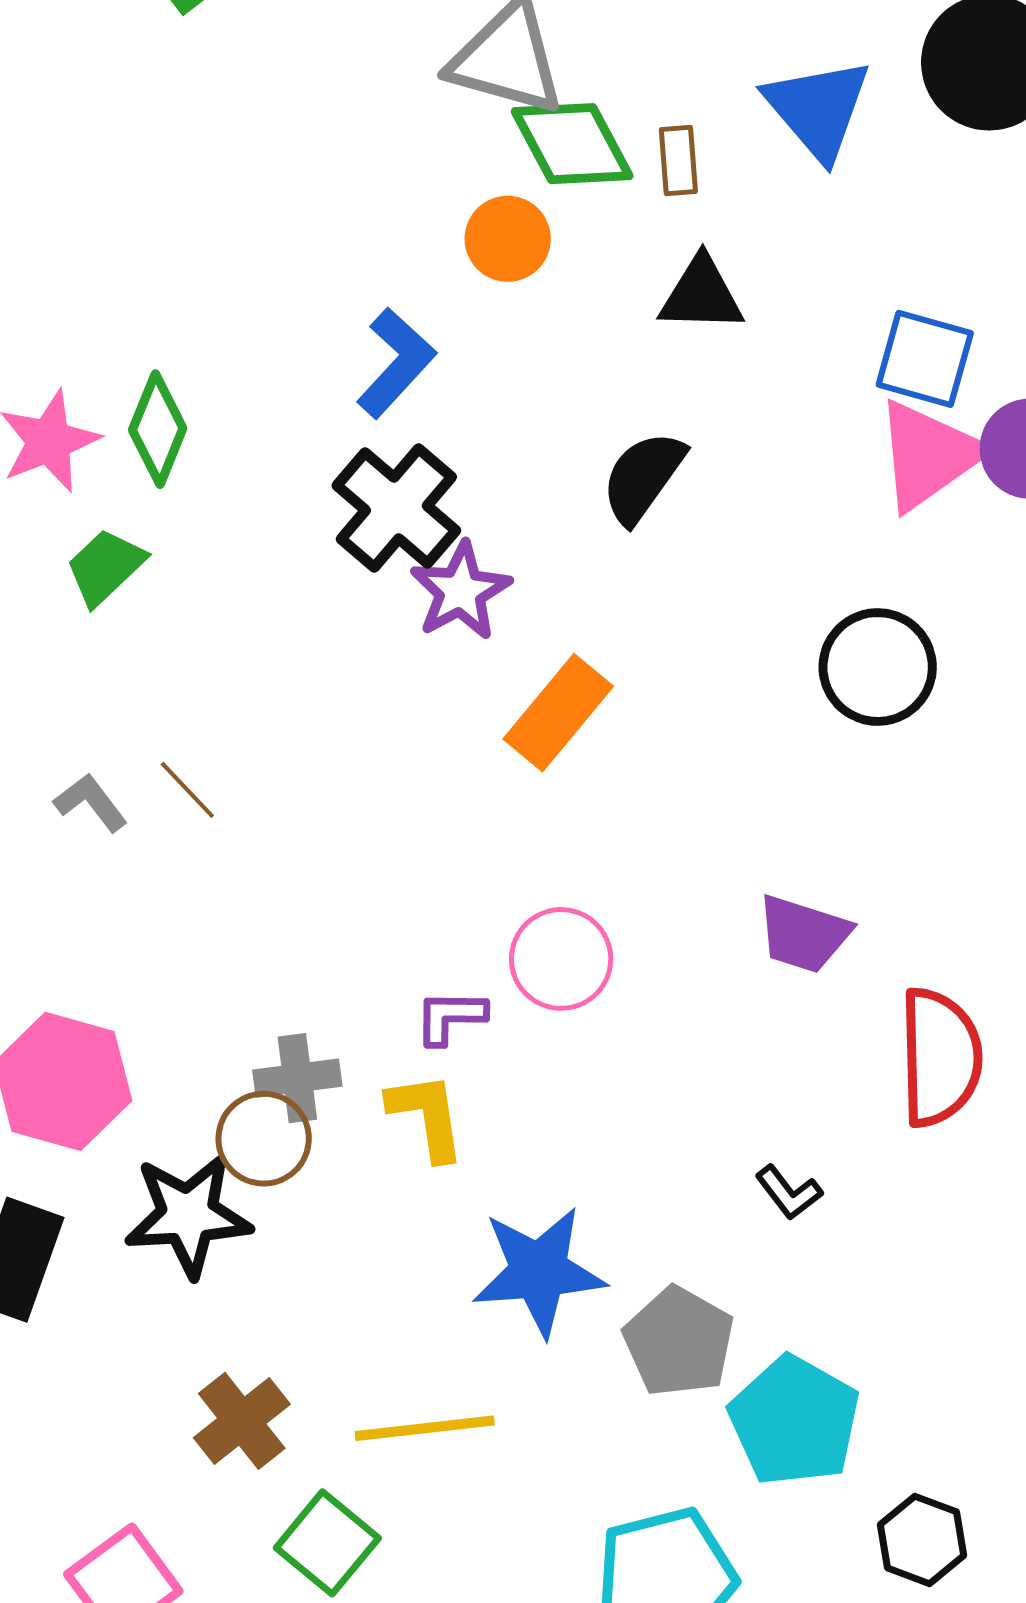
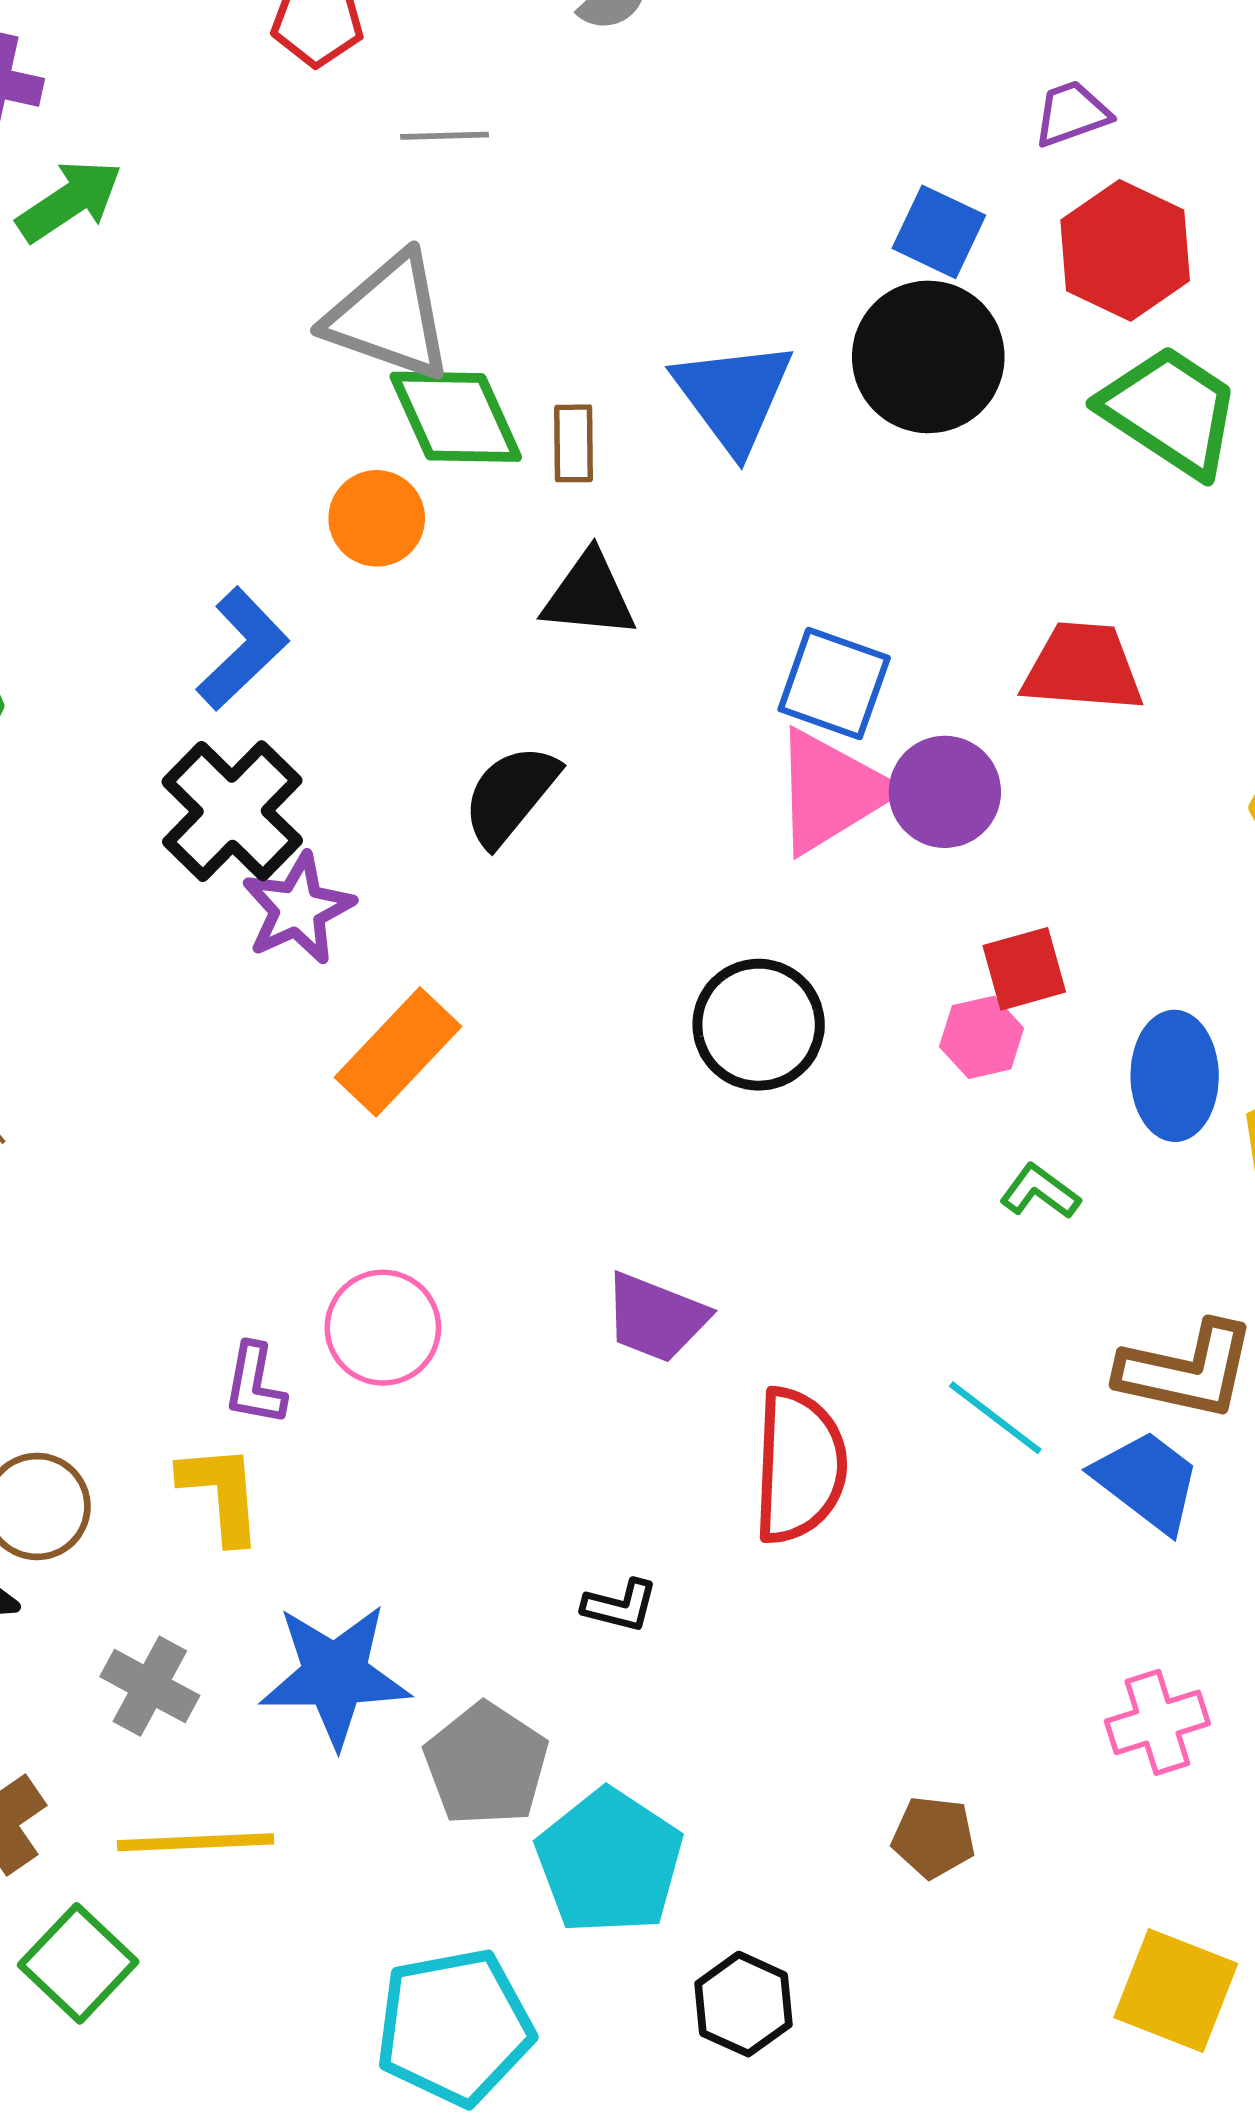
purple L-shape: (450, 1017) -> (255, 1384), turned -84
gray cross: (297, 1078) -> (150, 1686), moved, turned 32
black L-shape: (789, 1193) -> (620, 1606), turned -42

